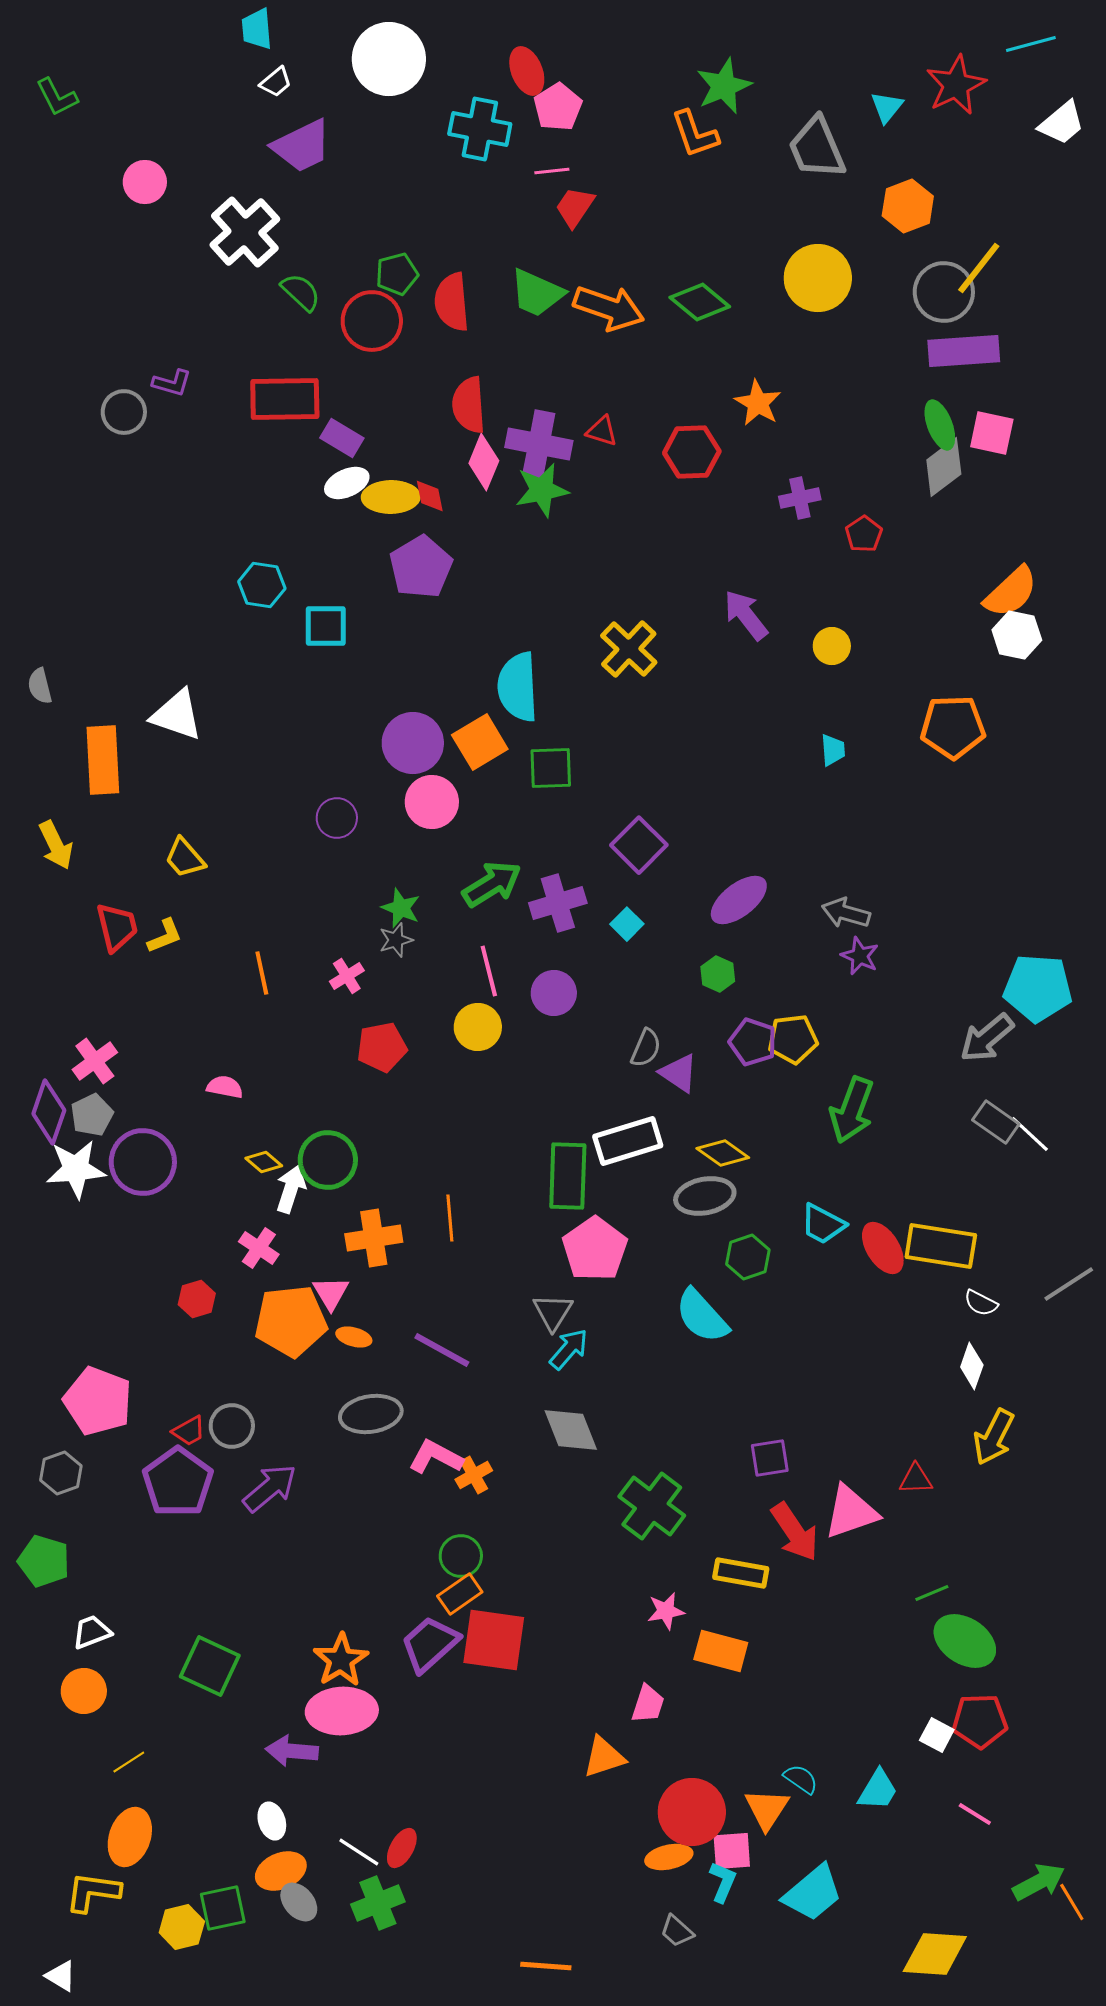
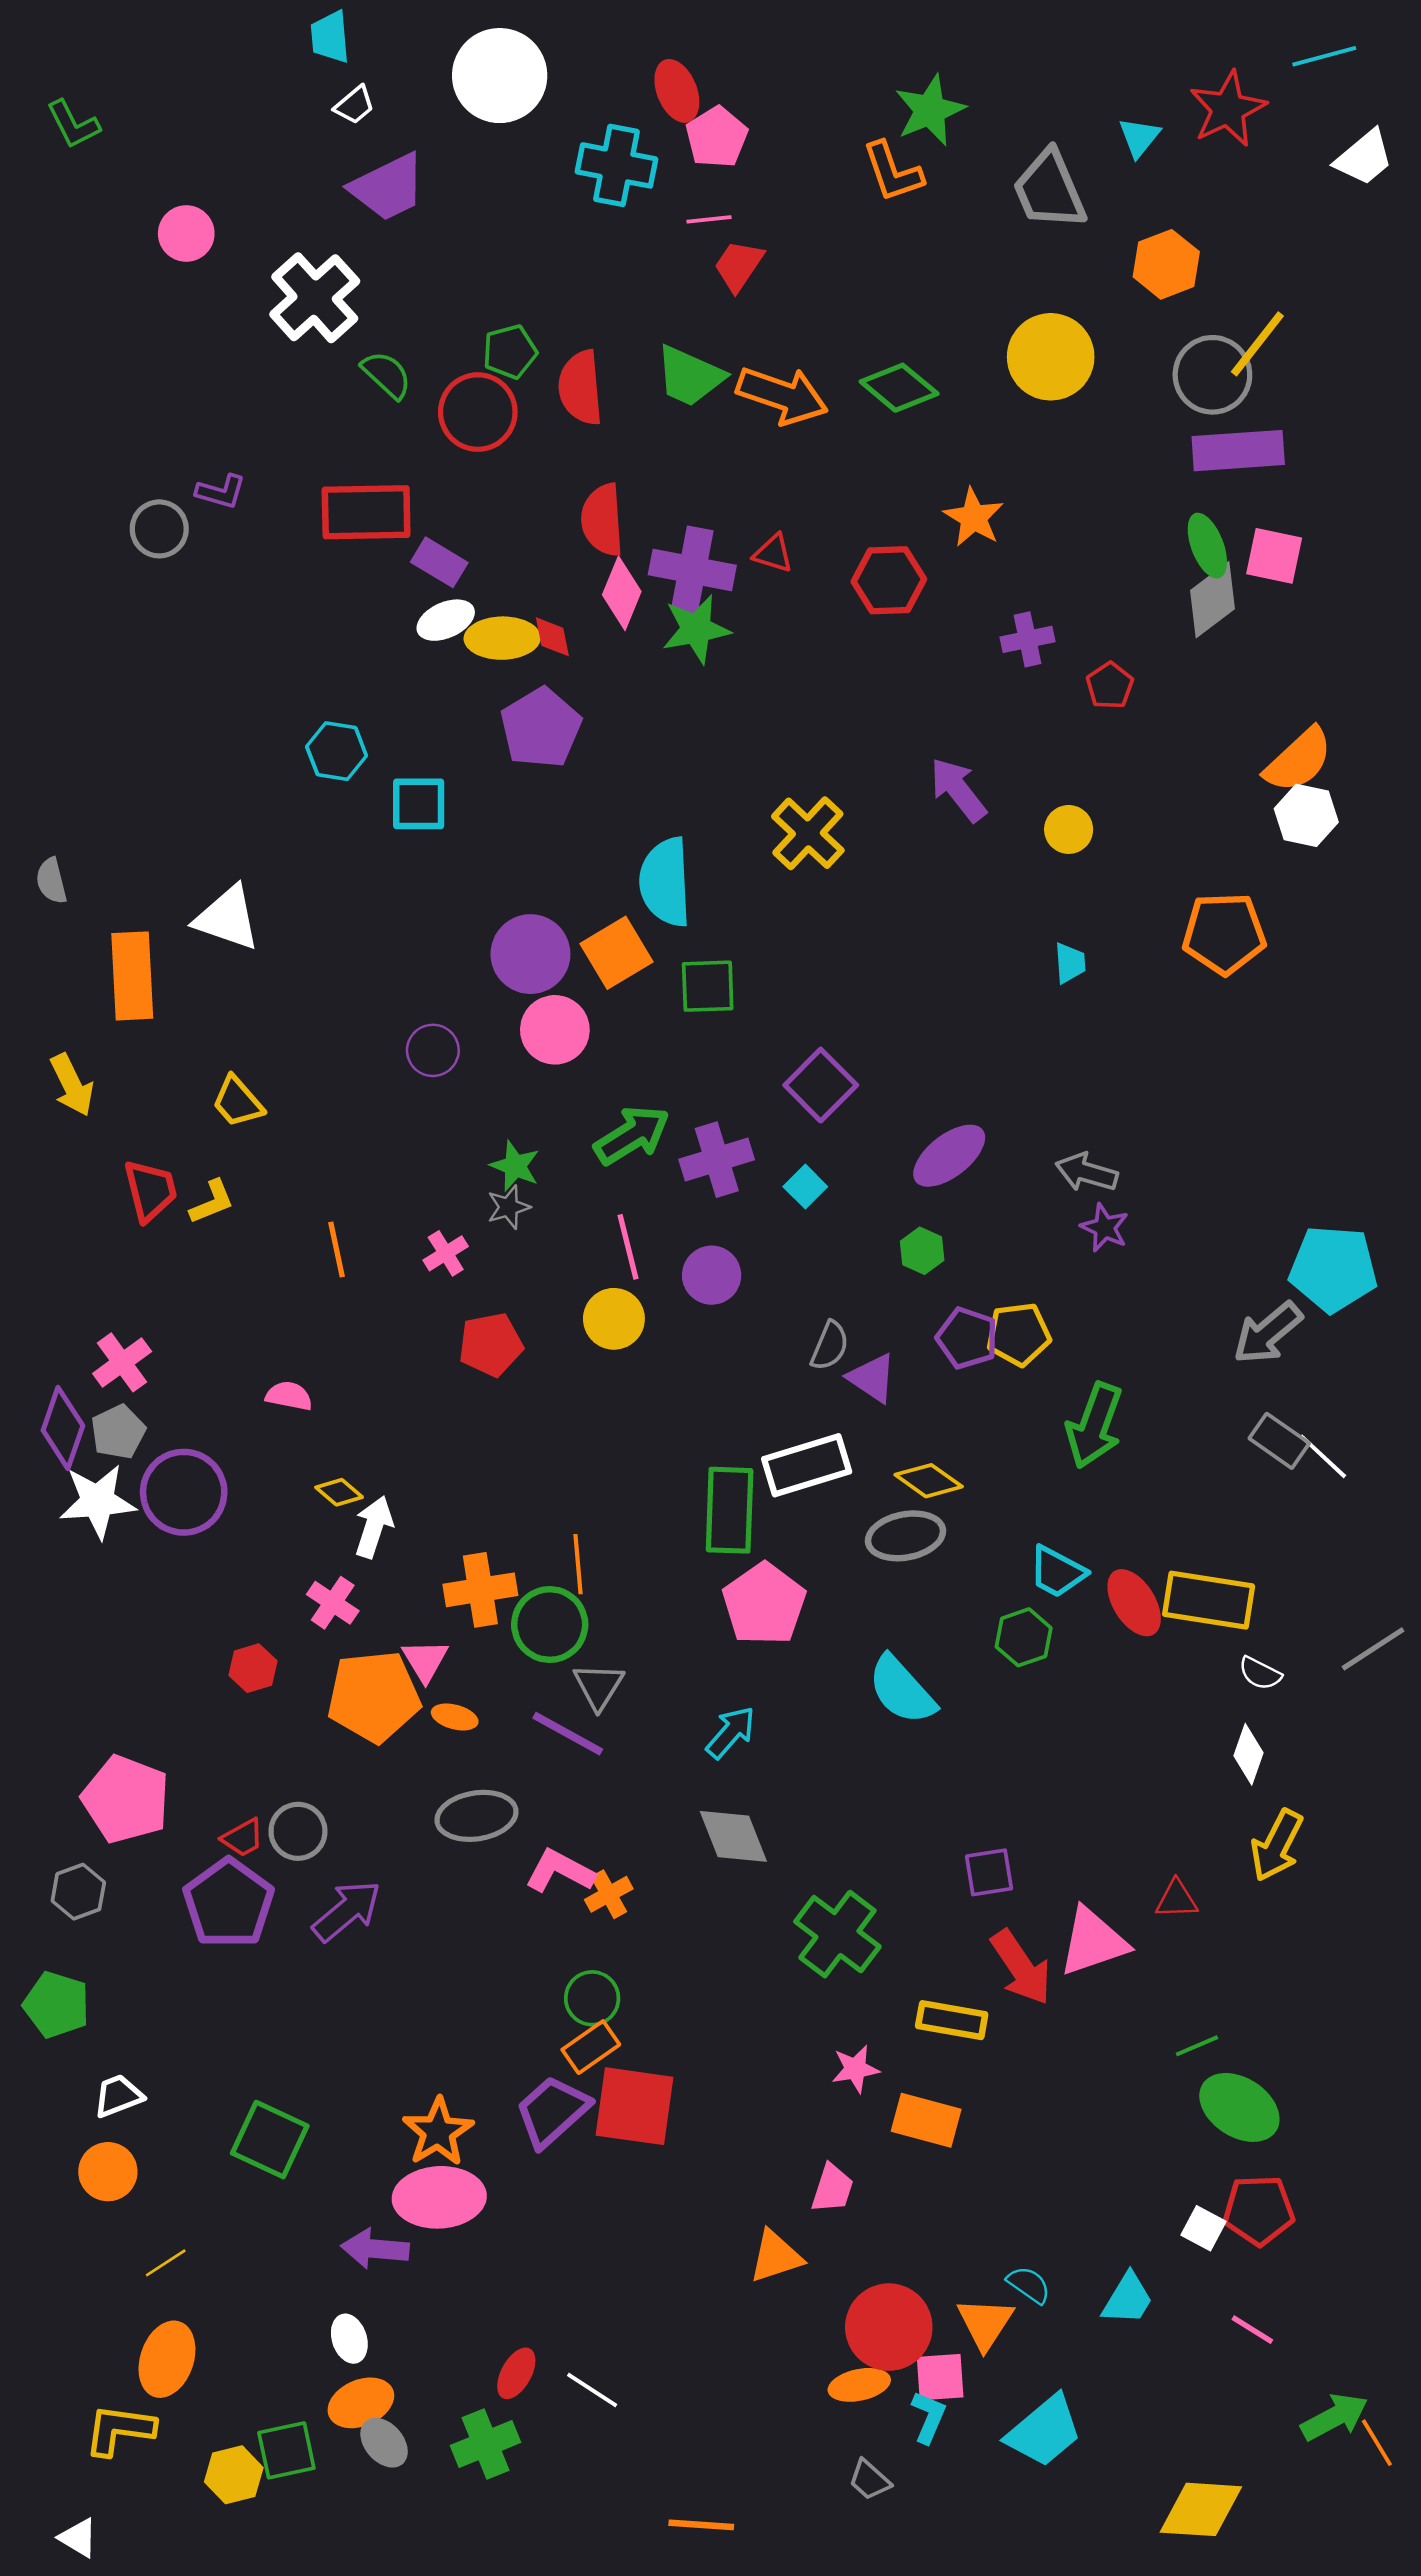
green circle: (328, 1160) -> (550, 1625), moved
green hexagon: (748, 1257) -> (1024, 1637), moved
gray triangle: (553, 1312) -> (599, 1686), moved
white line: (359, 1852) -> (592, 2390), moved

